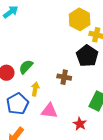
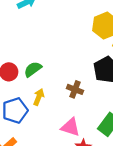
pink triangle: (49, 111) -> (71, 127), moved

